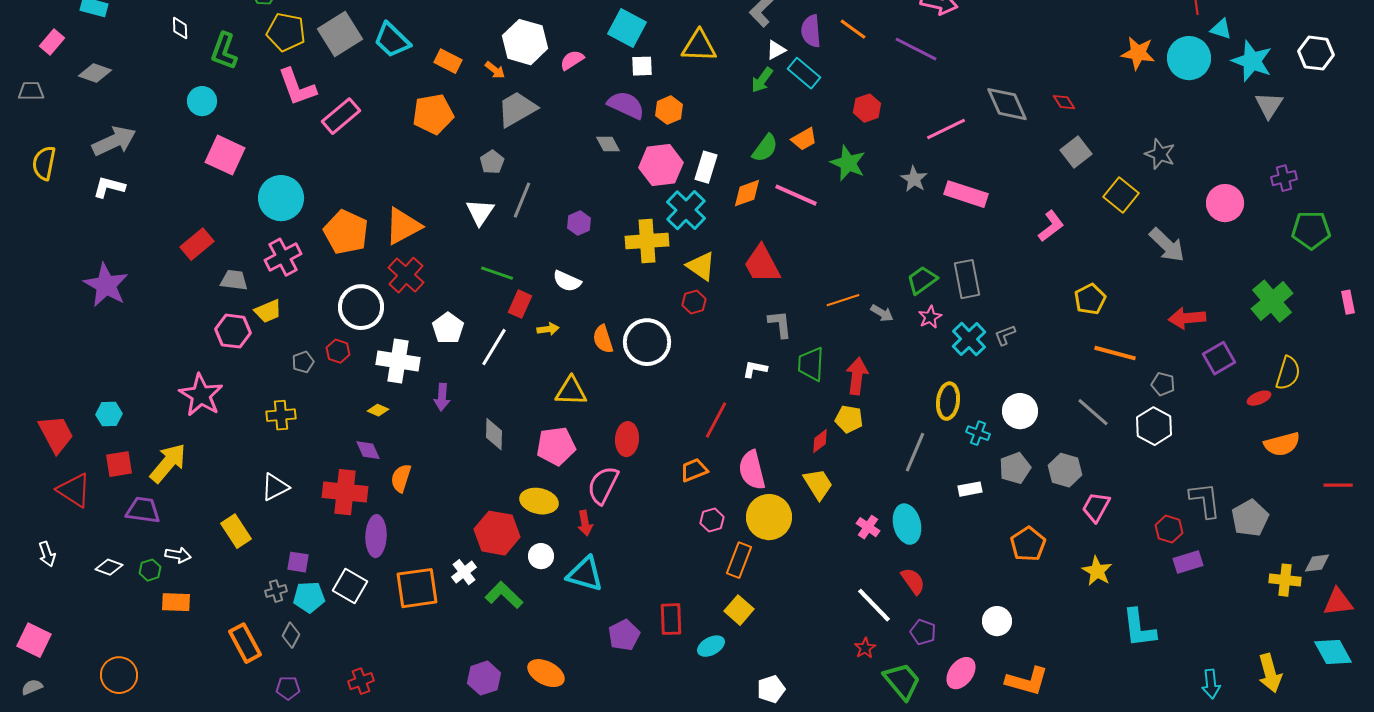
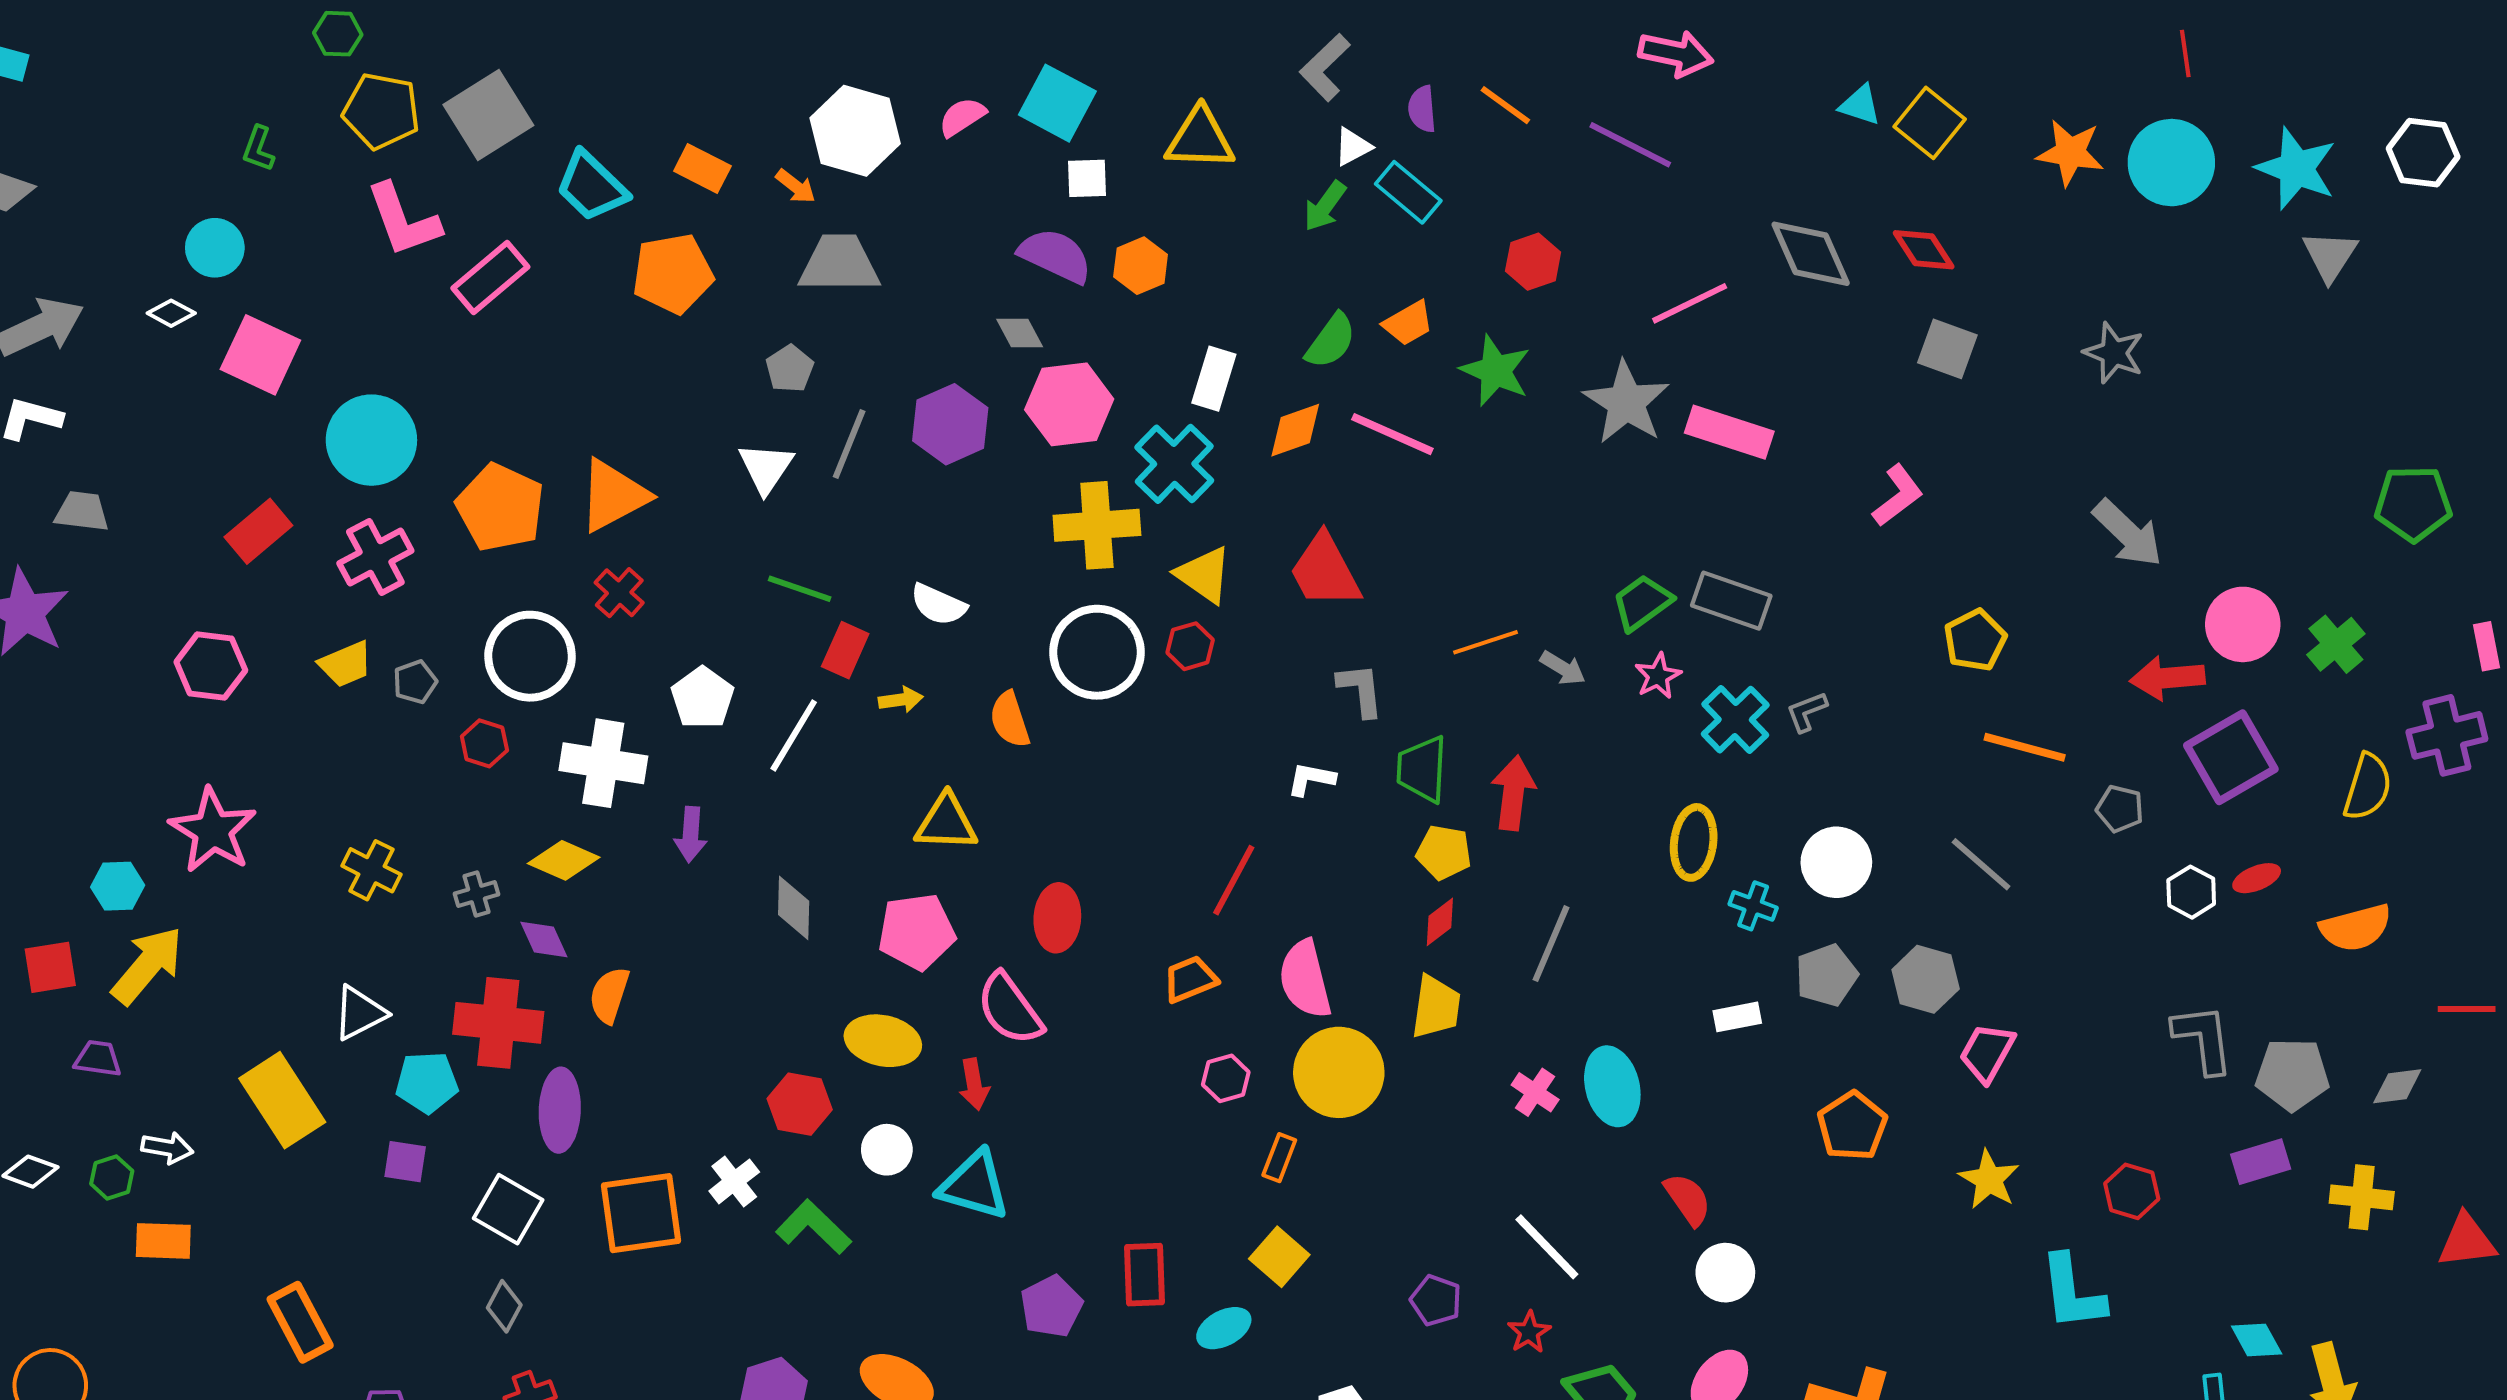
white diamond: (180, 28) -> (171, 313), moved, turned -60
cyan triangle: (1221, 29) -> (1860, 105), moved
purple semicircle: (811, 31) -> (1422, 109), size x0.7
cyan trapezoid: (392, 40) -> (591, 186), moved
green L-shape: (224, 51) -> (258, 149), size x0.6
pink semicircle: (572, 60) -> (962, 117), moved
red diamond: (1064, 102) -> (1924, 250), size x1.4
gray trapezoid: (517, 109) -> (839, 264), turned 30
gray square: (1076, 152) -> (1947, 349), turned -32
pink hexagon: (661, 165) -> (1069, 404), moved
purple cross: (1284, 178) -> (2447, 735), moved, size x1.5
gray star: (914, 179) -> (1626, 402), size x1.6
yellow square: (1121, 195) -> (1930, 123), moved
pink circle: (1225, 203) -> (2243, 624), moved
purple hexagon: (579, 223) -> (950, 424), moved, size x1.6
red rectangle: (197, 244) -> (258, 531), moved
red cross: (406, 275) -> (619, 593), size x0.7
gray rectangle: (967, 279) -> (1731, 601), turned -60
gray trapezoid: (234, 280) -> (82, 511), moved
green cross: (1272, 301) -> (2336, 644), size x0.7
pink hexagon: (233, 331) -> (211, 666), moved
white circle: (647, 342) -> (1097, 652), moved
purple square: (1219, 358) -> (2231, 757), size x1.4
gray pentagon: (303, 362) -> (415, 682), moved
red ellipse: (1259, 398) -> (2257, 878), moved
yellow diamond: (378, 410) -> (564, 860), size x1.6
cyan hexagon: (109, 414) -> (118, 886), moved
yellow cross: (281, 415) -> (371, 870), turned 32
yellow pentagon: (849, 419) -> (1444, 852), moved
white hexagon: (1154, 426) -> (2191, 892), moved, size x0.7
gray line: (915, 452) -> (1551, 944), moved
yellow trapezoid: (818, 484) -> (1436, 1007), turned 40
pink semicircle: (603, 485) -> (1010, 1009), turned -63
purple trapezoid: (143, 510) -> (98, 1059), size x0.7
gray pentagon: (1250, 518) -> (2292, 1074), turned 30
red hexagon: (1169, 529) -> (2132, 1191), moved
yellow rectangle: (236, 531) -> (282, 1100), size x1.4
red hexagon: (497, 533) -> (800, 1104), size x0.7
orange rectangle: (739, 560) -> (1279, 1158), size x0.7
purple rectangle: (1188, 562) -> (2261, 1162), moved
gray diamond: (1317, 563) -> (2397, 1086), moved
red semicircle: (913, 581) -> (1688, 1199), moved
gray cross: (276, 591) -> (476, 894), moved
cyan pentagon: (309, 597) -> (427, 1082), moved
white circle: (997, 621) -> (1725, 1273), moved
purple pentagon: (923, 632) -> (1436, 1300), moved
gray diamond: (291, 635) -> (504, 1306), moved
cyan diamond: (1333, 652) -> (2257, 1340), moved, size x0.7

